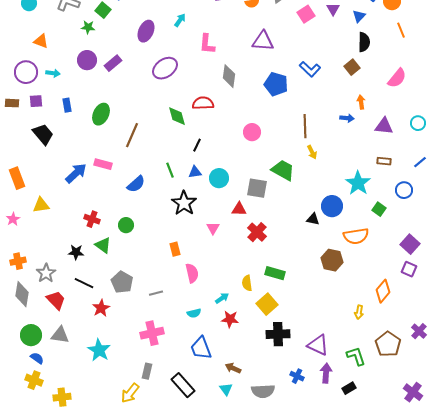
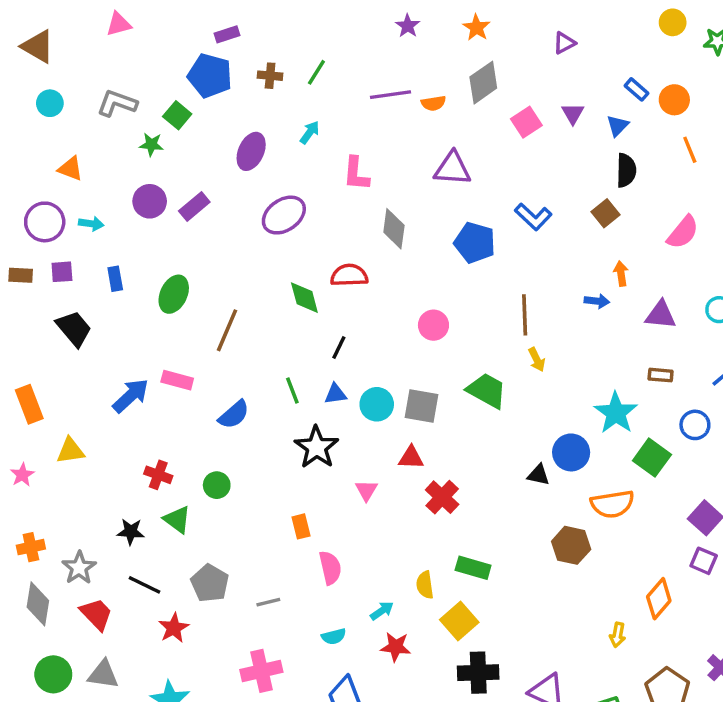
gray square: (257, 188) -> (421, 406), moved
green square: (379, 209) -> (652, 458), size x1.5

